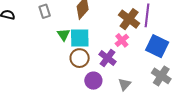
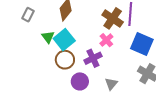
gray rectangle: (45, 11) -> (28, 15), turned 48
cyan square: (80, 38) -> (64, 40), turned -35
purple cross: (108, 58) -> (93, 58), turned 30

